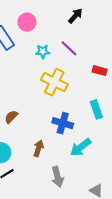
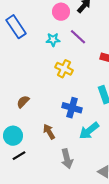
pink circle: (27, 22) -> (61, 12), moved
yellow cross: (54, 82) -> (64, 69), size x0.7
brown arrow: (39, 148) -> (49, 132), turned -49

